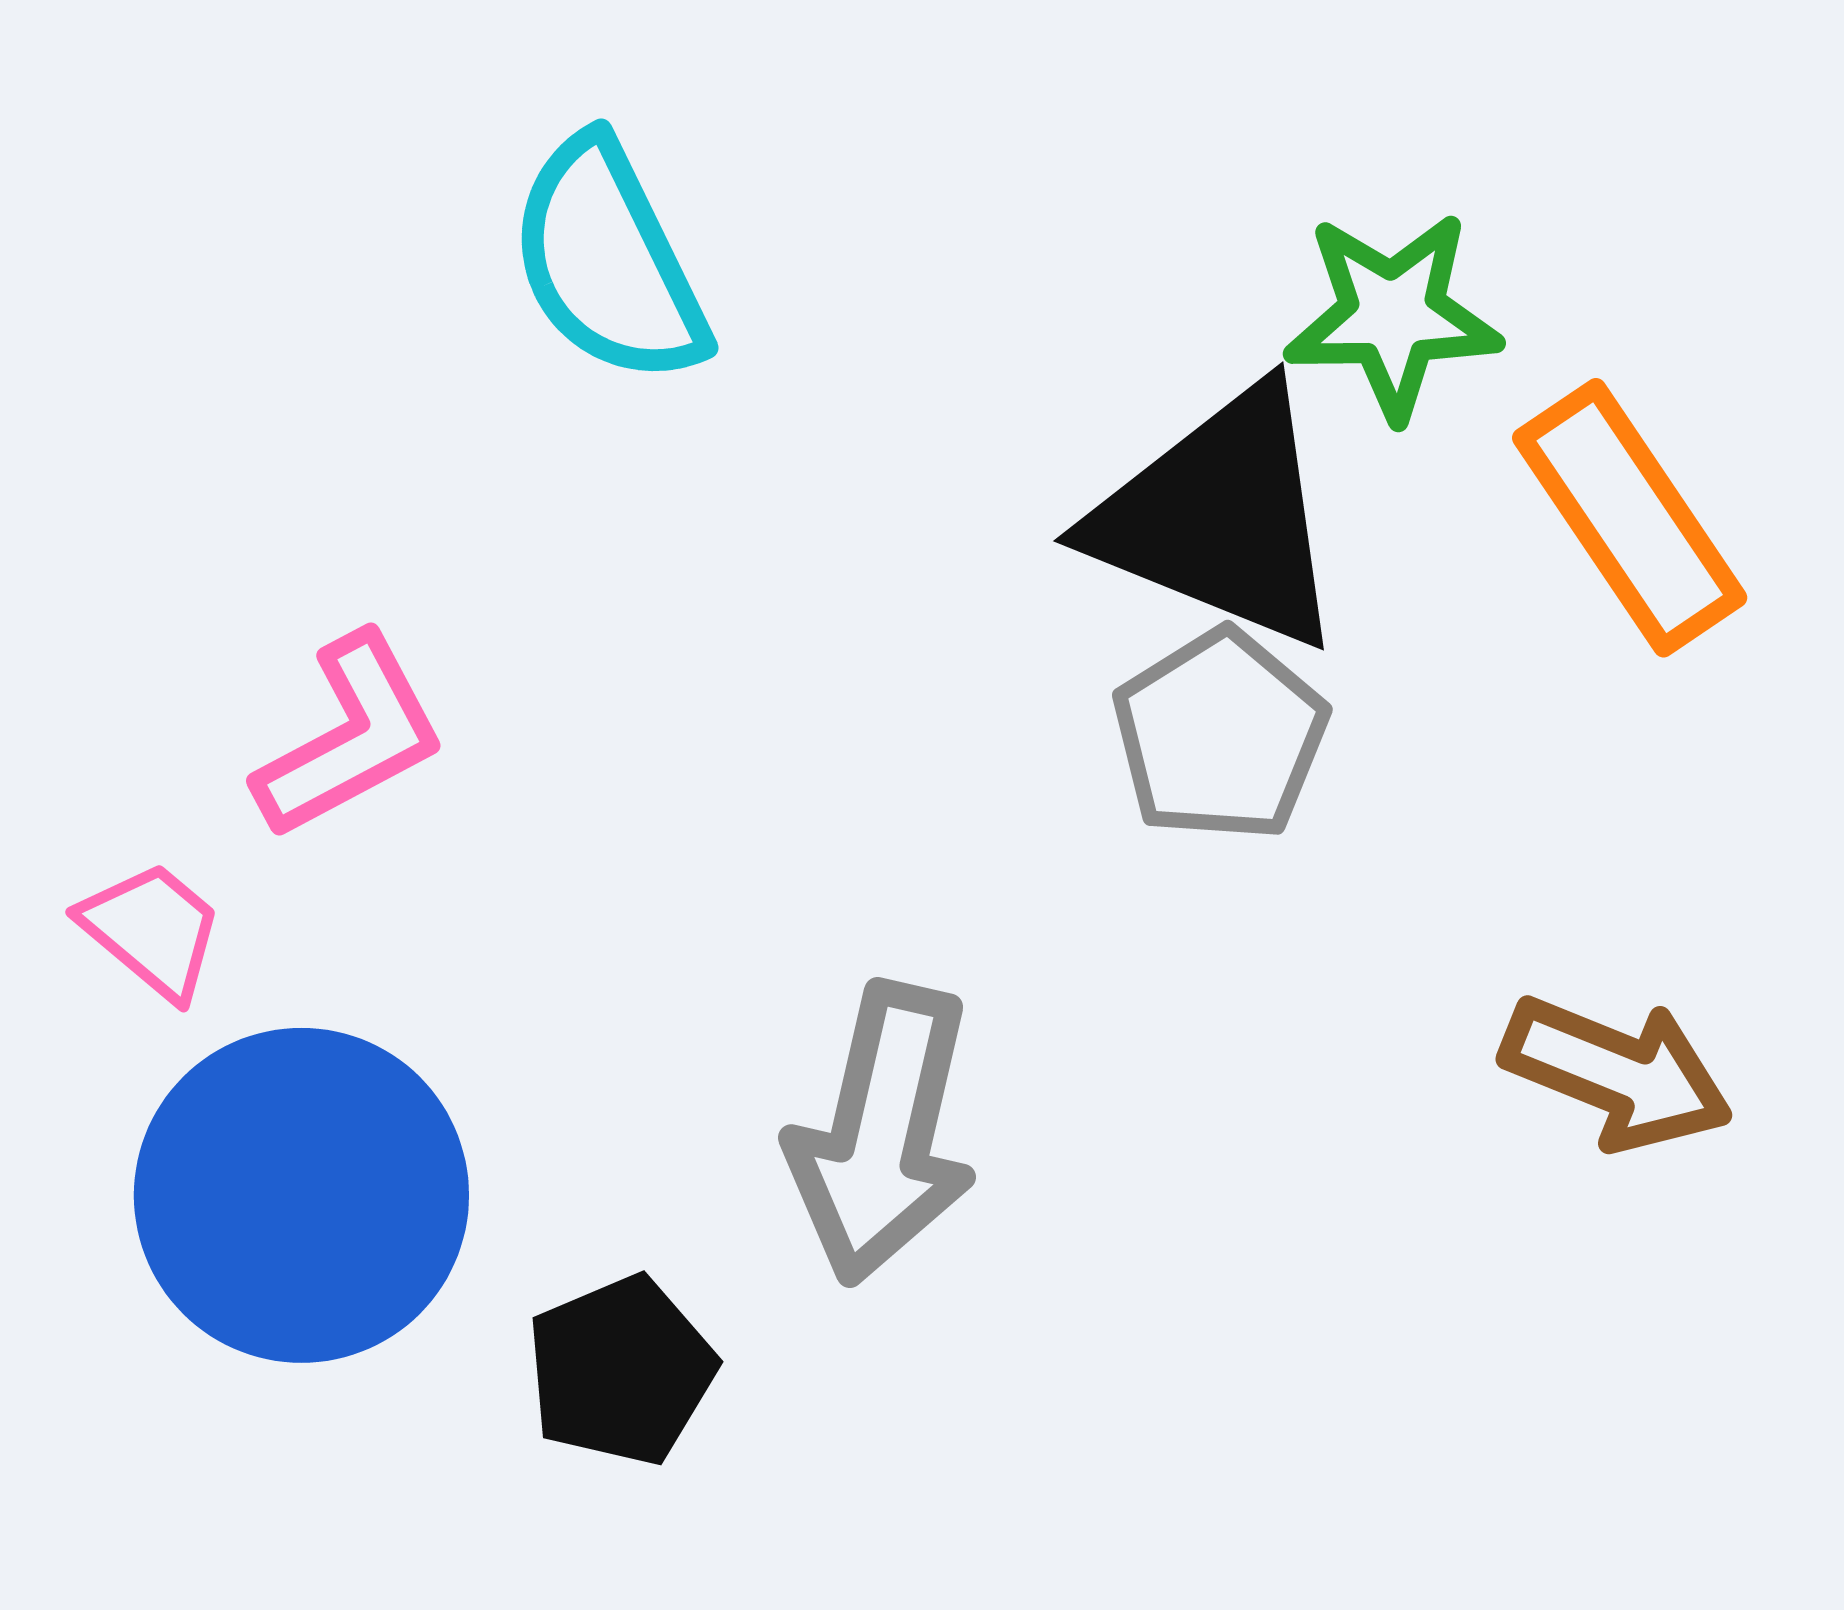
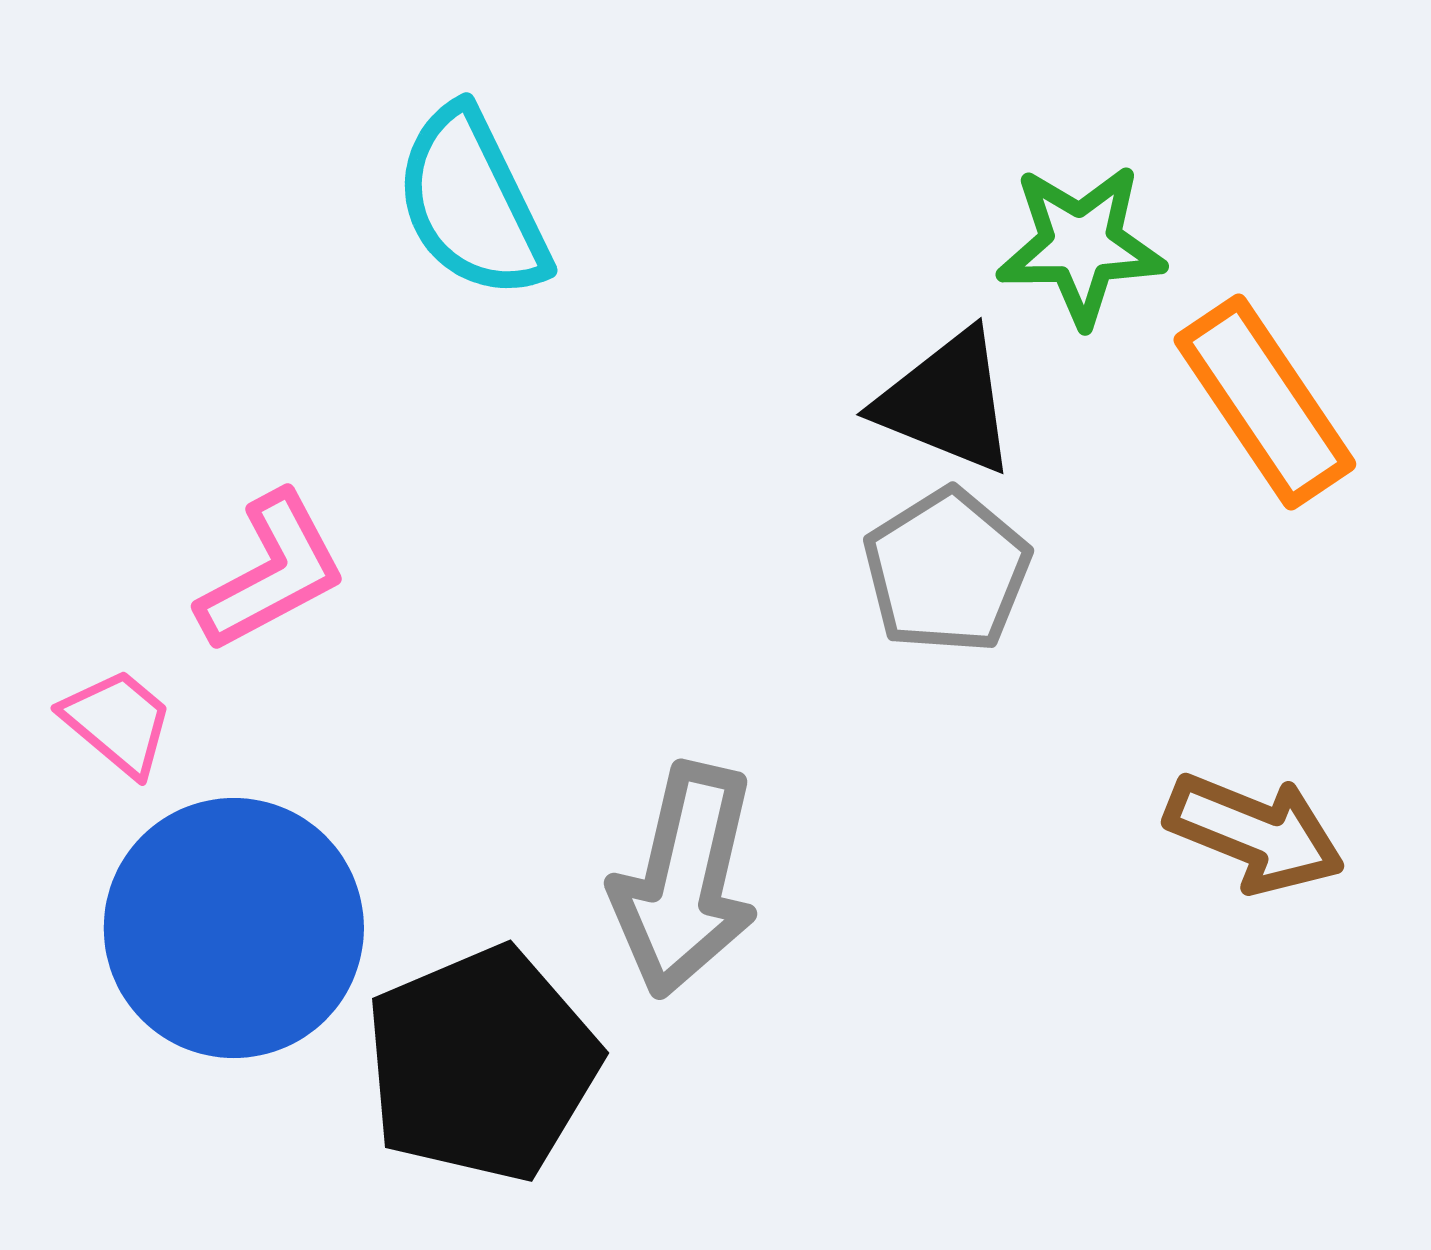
black triangle: (1220, 518) -> (947, 402), size x0.7
black pentagon: (621, 1371) -> (482, 1064), size x1.6

